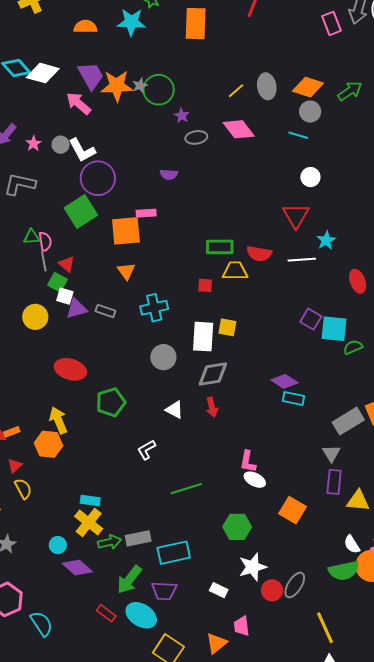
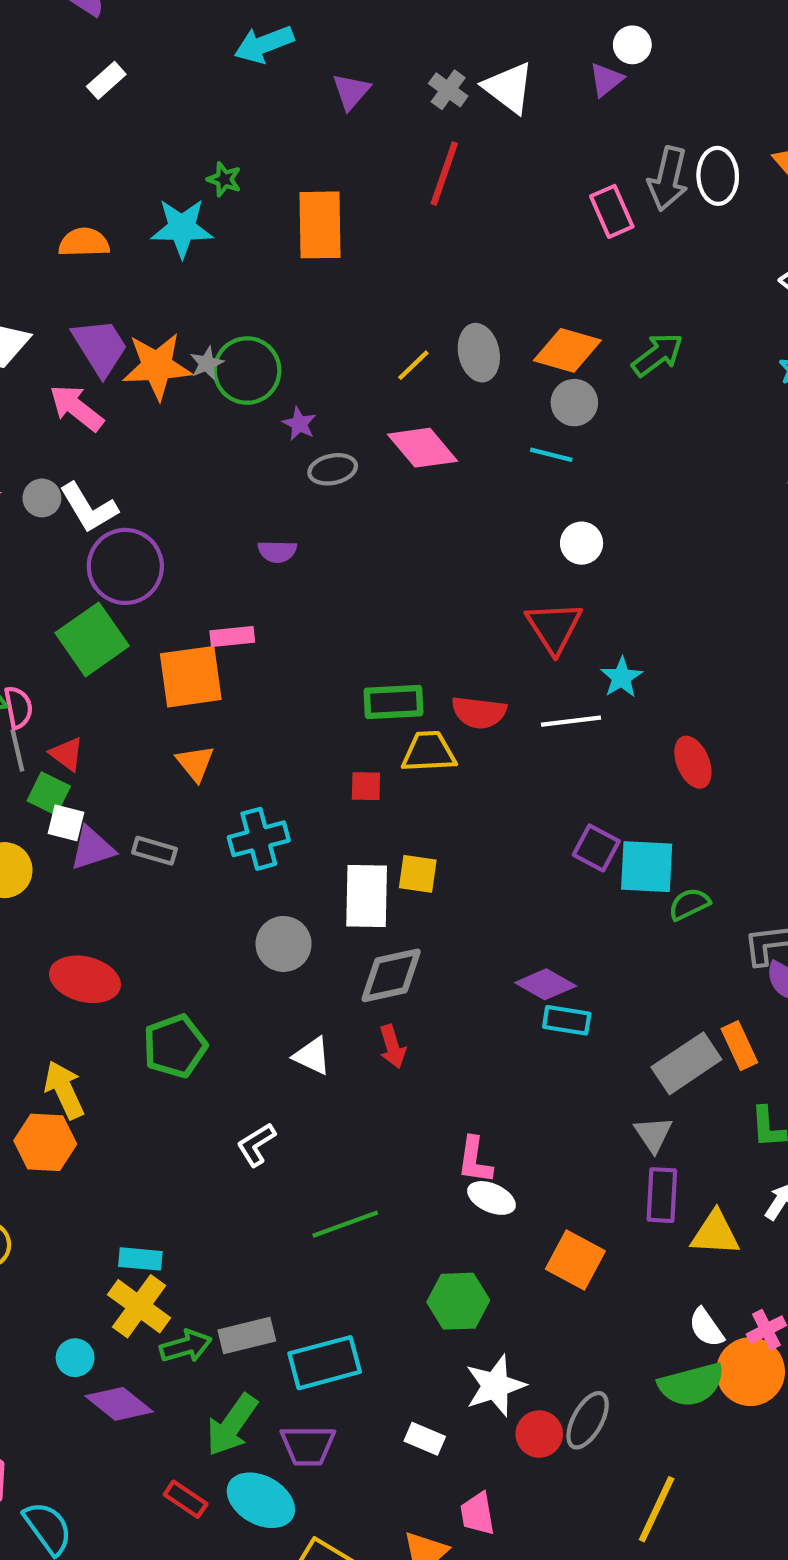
yellow line: (325, 628) -> (657, 1509), turned 52

